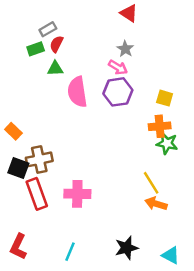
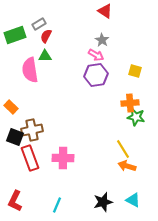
green rectangle: (36, 49) -> (15, 35), moved, size x1.5
pink semicircle: (77, 92) -> (30, 70), moved
yellow square: (165, 98) -> (135, 71), moved
cyan triangle: (171, 255) -> (133, 200), moved

